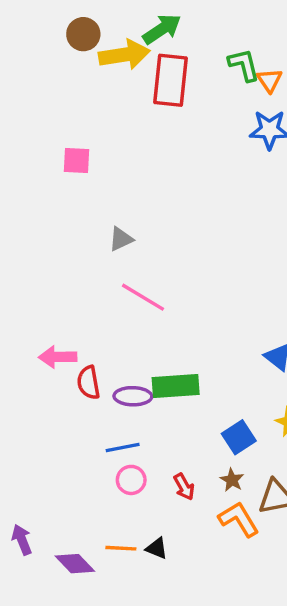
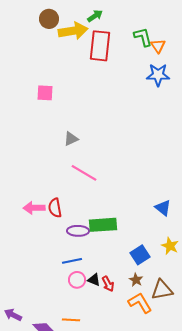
green arrow: (162, 29) -> (95, 16), size x0.7
red semicircle: (88, 383) -> (55, 208), moved
purple arrow: (22, 540) -> (13, 315), turned -42
black triangle: (157, 548) -> (94, 280), moved

